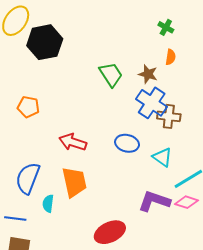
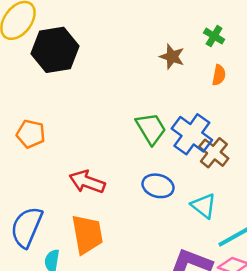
green trapezoid: (111, 74) -> (151, 129), moved
brown star: (148, 74) -> (172, 57), moved
brown cross: (169, 116) -> (214, 153), turned 30

